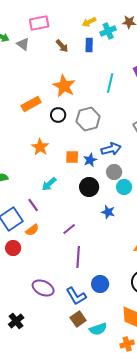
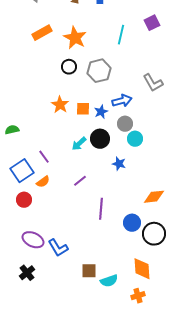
orange rectangle: (31, 104) -> (42, 33), moved
orange star: (40, 147) -> (60, 105), moved
cyan arrow: (49, 184) -> (79, 144), moved
purple line: (78, 257) -> (101, 209), moved
blue circle: (100, 284) -> (132, 223), moved
purple ellipse: (43, 288) -> (33, 240), moved
blue L-shape: (76, 296) -> (58, 248), moved
brown square: (78, 319) -> (89, 271), turned 35

